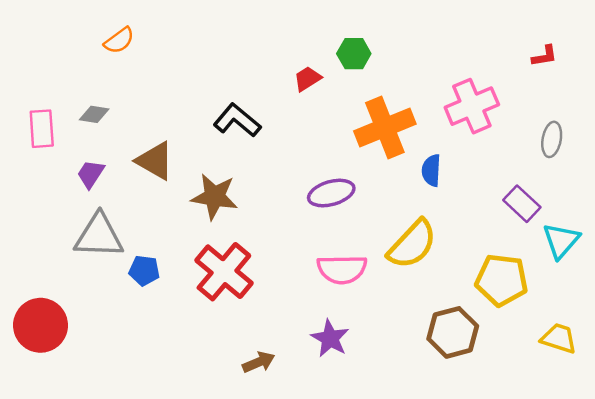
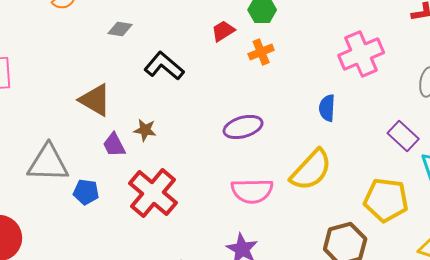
gray diamond: (94, 114) -> (120, 29), moved
orange cross: (385, 127) -> (261, 52), moved, size x0.5
purple trapezoid: (91, 174) -> (114, 145), moved, turned -60
brown star: (214, 197) -> (145, 130), size x0.6

